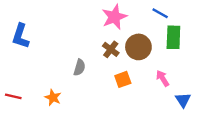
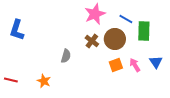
blue line: (160, 13) -> (126, 19), moved
orange square: (123, 79) -> (116, 65), moved
blue triangle: (183, 100) -> (156, 62), moved

